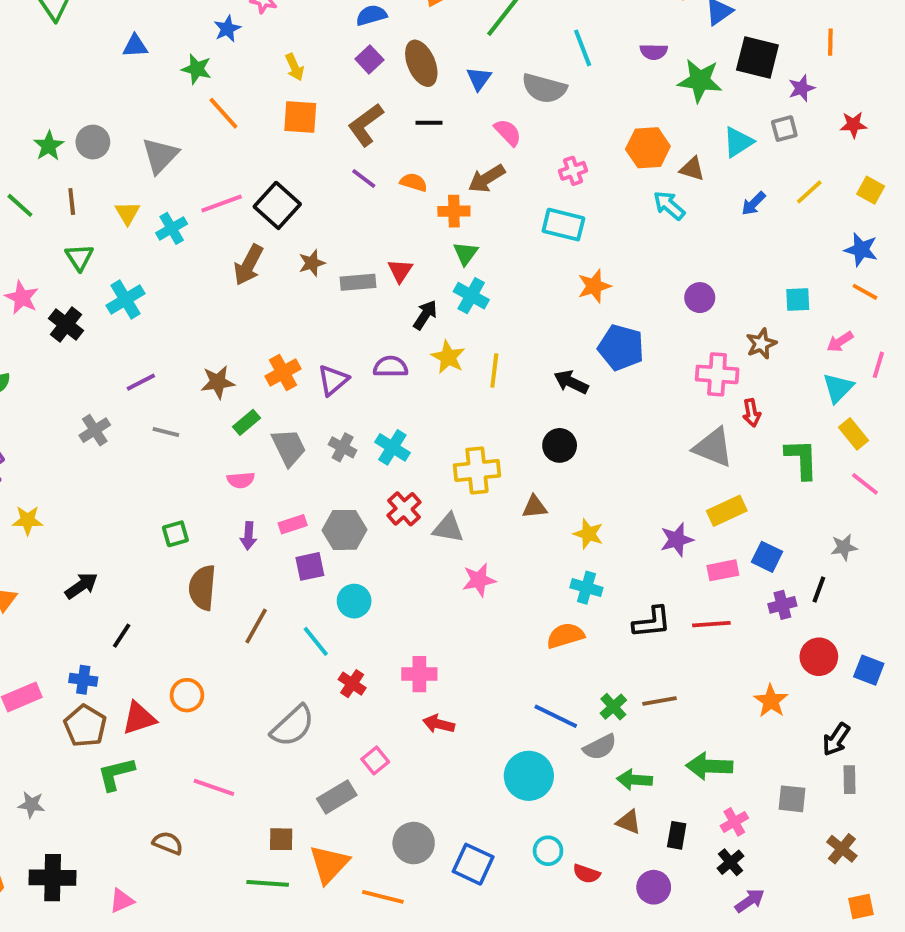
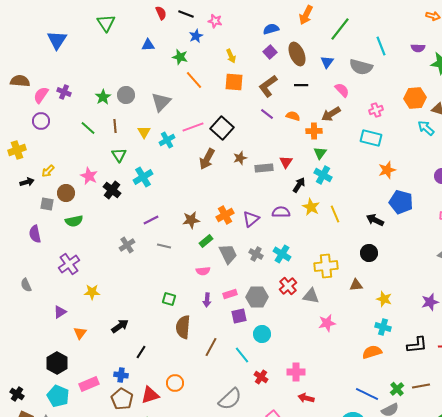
yellow line: (494, 371) -> (335, 214), turned -30
green square: (175, 534) -> (169, 299), turned 32

